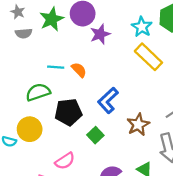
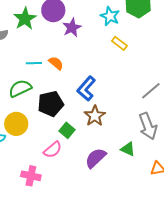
yellow rectangle: (148, 57) -> (119, 43), size x0.6
brown star: (138, 125) -> (95, 116), moved
green square: (95, 135) -> (67, 130), moved

